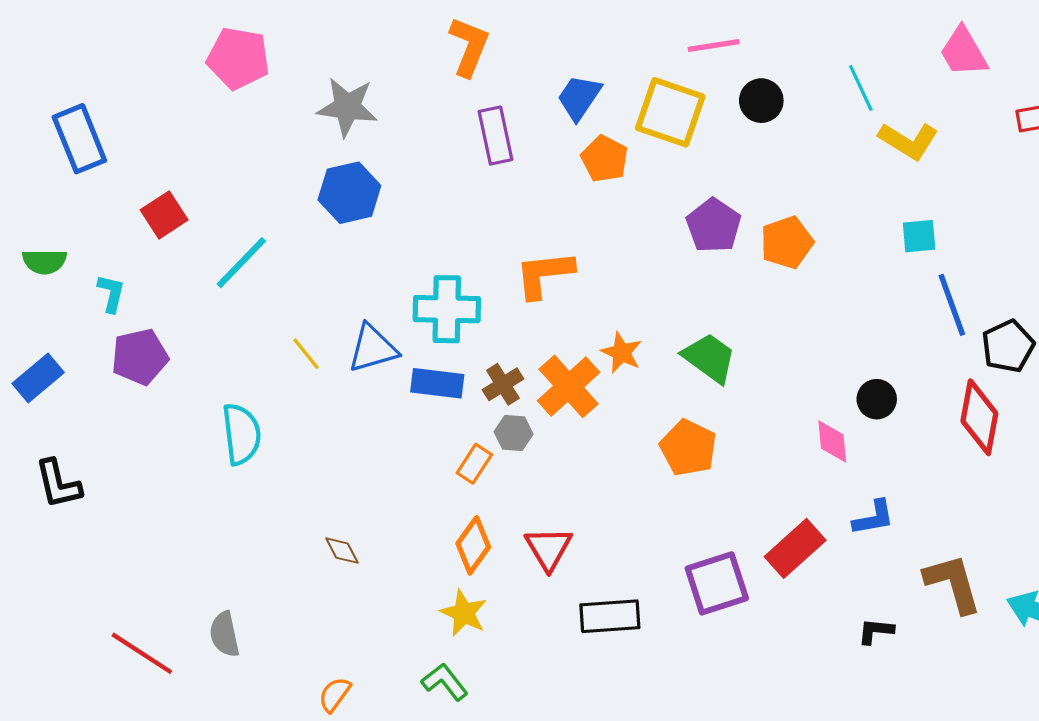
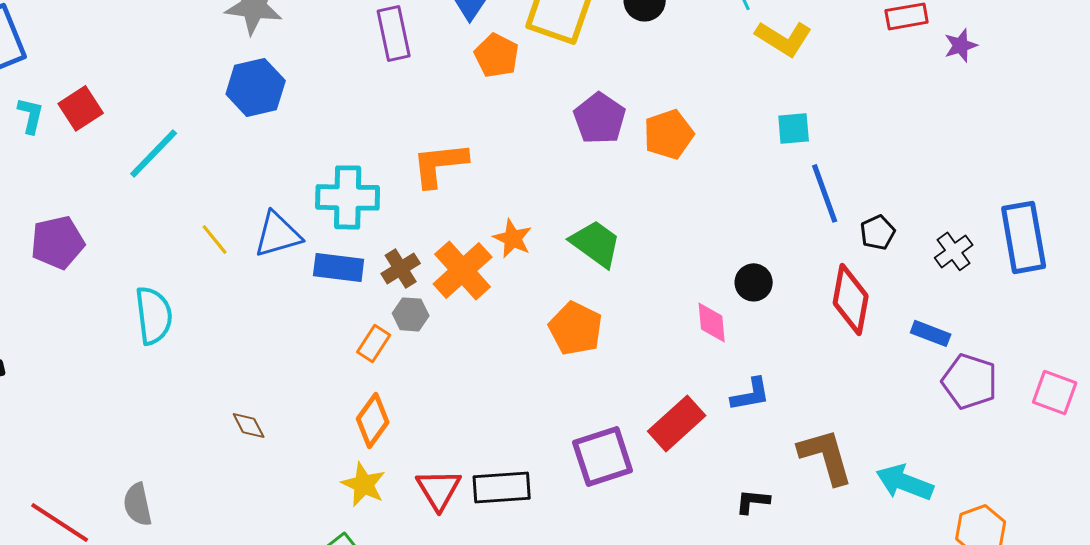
cyan L-shape: (111, 293) -> (31, 115), moved
black pentagon: (1008, 346) -> (878, 232), size x0.7
red triangle: (548, 548) -> (439, 489), moved

